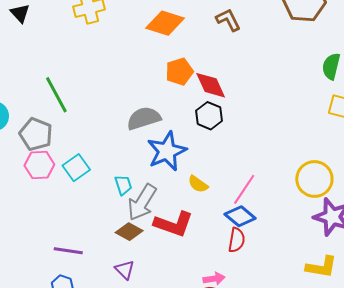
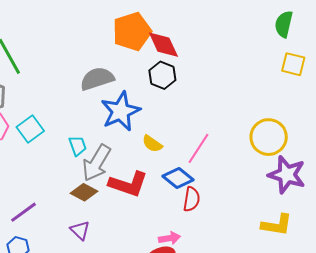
orange pentagon: (179, 72) -> (132, 32), size x1.4
blue diamond: (240, 216) -> (178, 178), moved
purple line: (68, 251) -> (23, 212), turned -44

